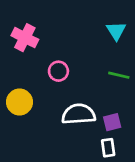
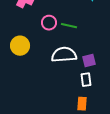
green line: (119, 75) -> (69, 26), moved

